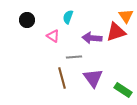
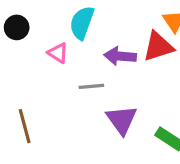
cyan semicircle: (68, 17) -> (82, 23), size x1.5
brown line: (62, 78) -> (25, 126), moved

